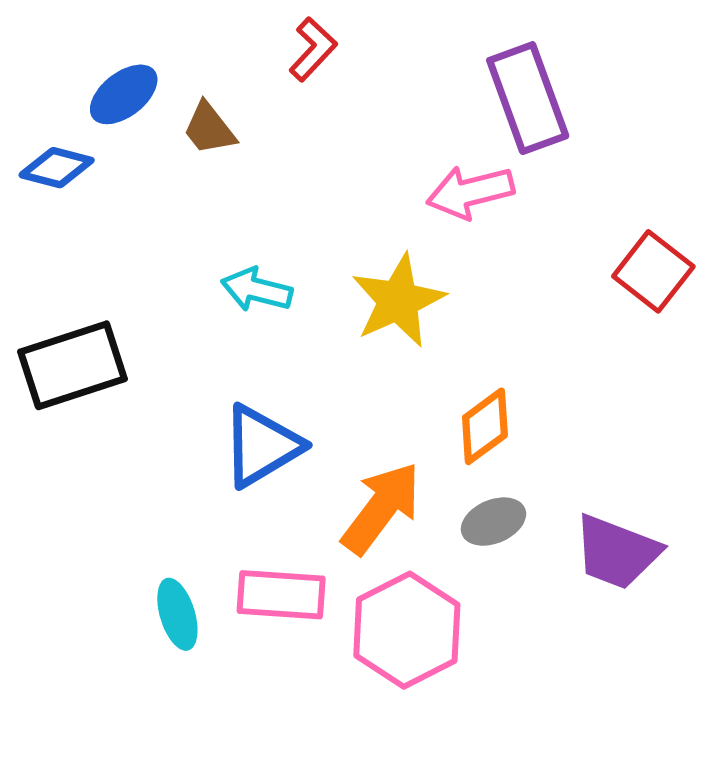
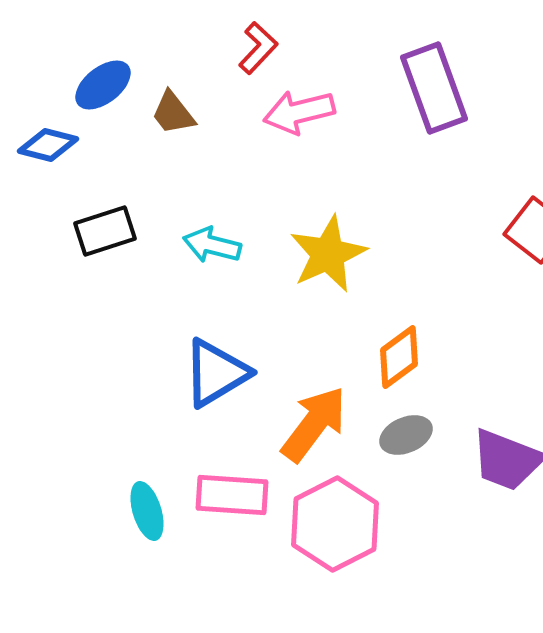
pink arrow: (470, 192) -> (299, 112), moved
black rectangle: (72, 365) -> (105, 231), moved, size x0.7

